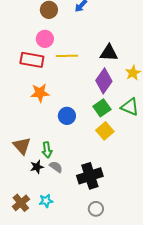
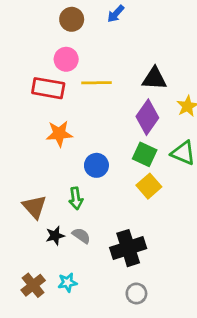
green square: (102, 108) -> (145, 154), turned -30
green arrow: (47, 150) -> (76, 198), moved

